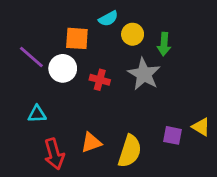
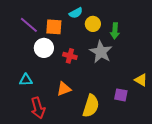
purple line: (31, 57) -> (29, 25), moved
yellow triangle: (201, 127) -> (141, 80), moved
orange triangle: (91, 143) -> (64, 89), moved

